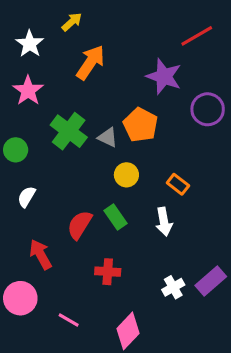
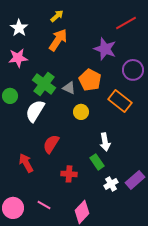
yellow arrow: (72, 22) -> (57, 16), moved
pink star: (28, 91) -> (18, 58), turned 30
orange rectangle: (178, 184) -> (120, 101), moved, size x1.6
white semicircle: (27, 197) -> (35, 111), moved, size x1.6
green rectangle: (116, 217) -> (97, 162), moved
pink circle: (20, 298) -> (13, 208), moved

